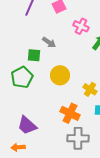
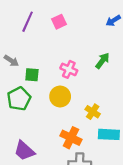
pink cross: (81, 26) -> (69, 69), moved
gray arrow: (49, 42) -> (11, 61), moved

